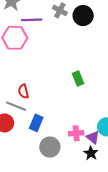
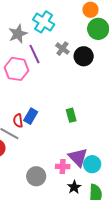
purple line: (32, 20) -> (34, 54), turned 60
blue rectangle: (36, 123) -> (31, 116), moved
purple triangle: (93, 137) -> (78, 157), moved, size x1.5

